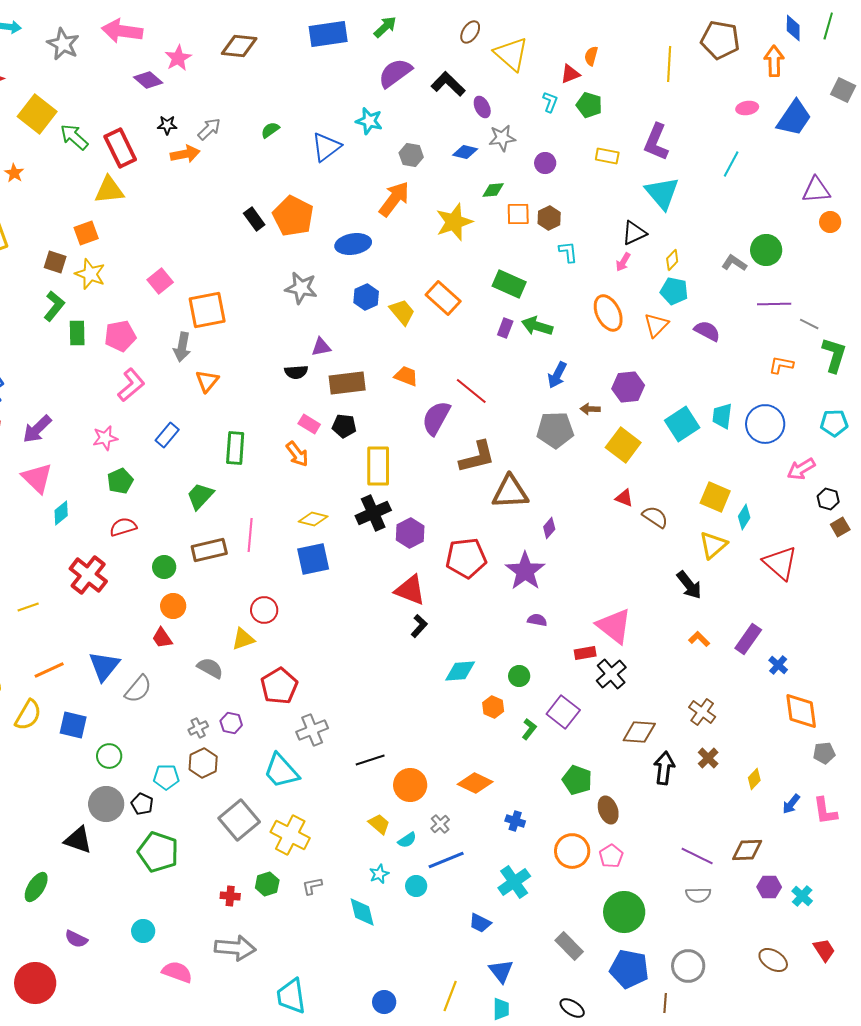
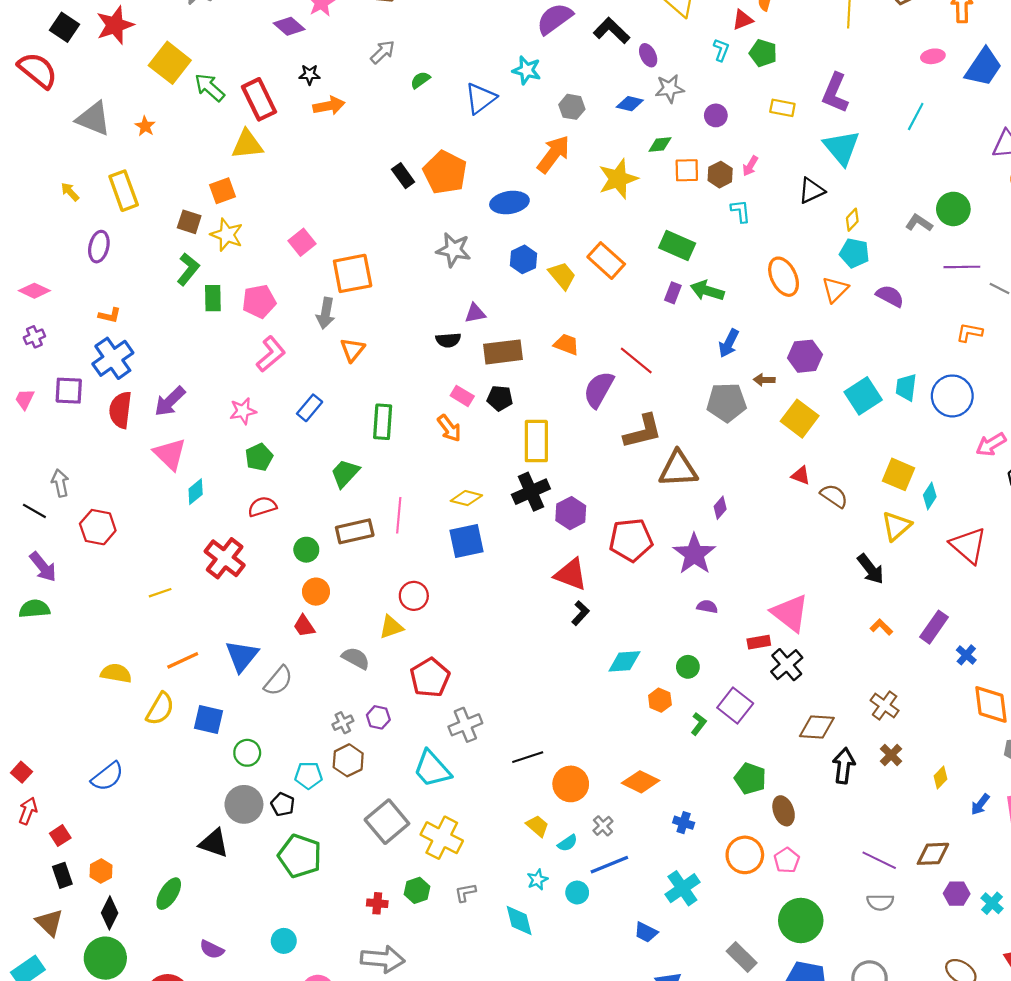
gray arrow: (209, 129) -> (383, 52), moved
pink arrow: (623, 262) -> (750, 166), moved

